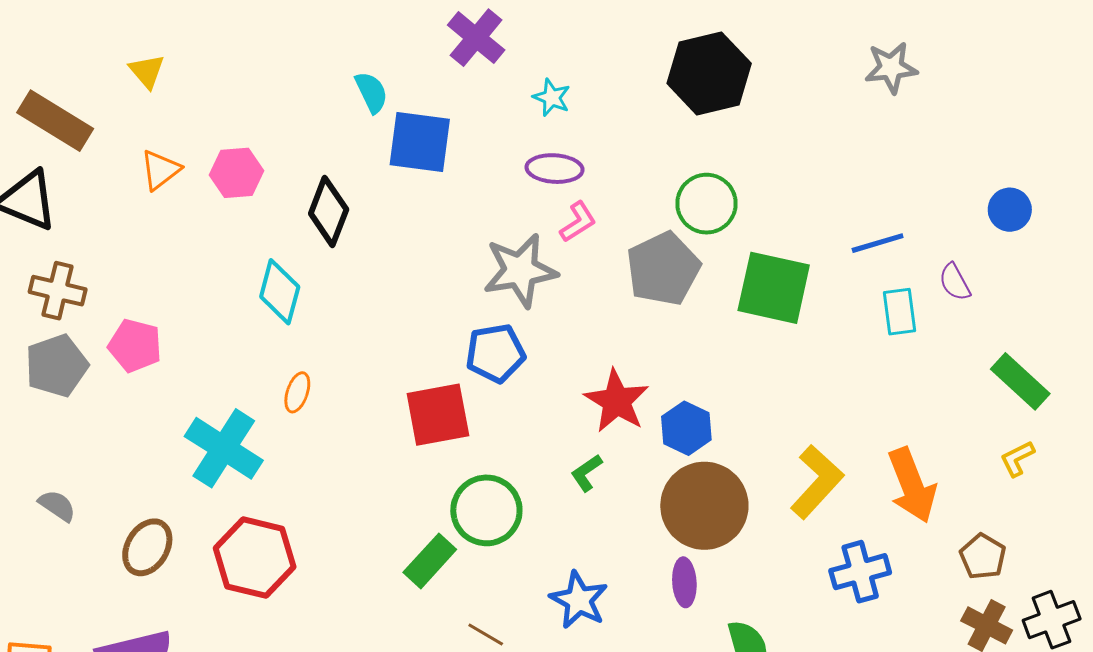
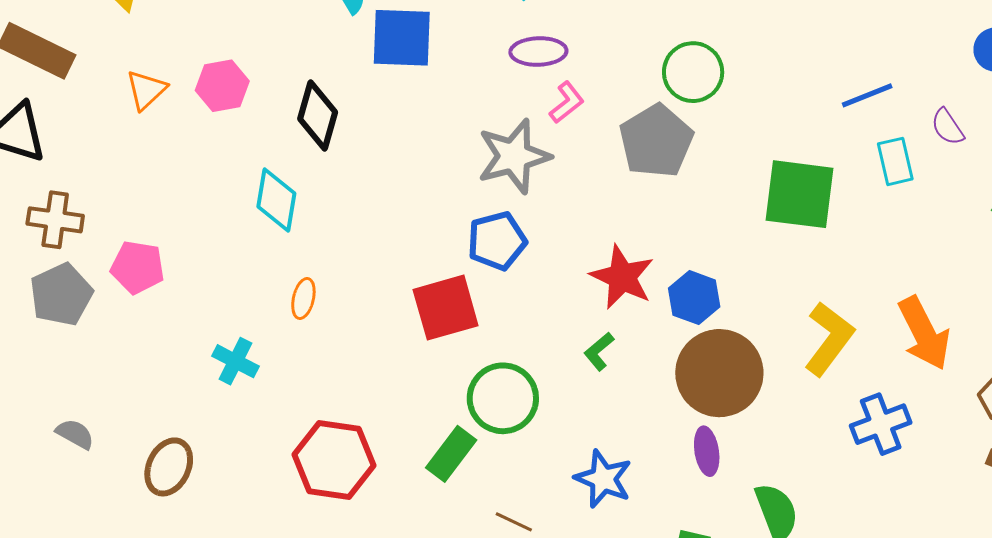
green square: (774, 288) -> (799, 194), moved
cyan cross: (224, 448) -> (235, 361), size x0.6
red hexagon: (255, 558) -> (334, 460), moved

